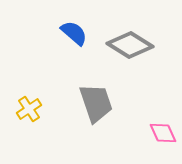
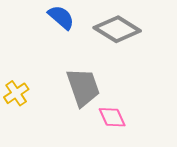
pink diamond: (163, 133) -> (112, 117), moved

